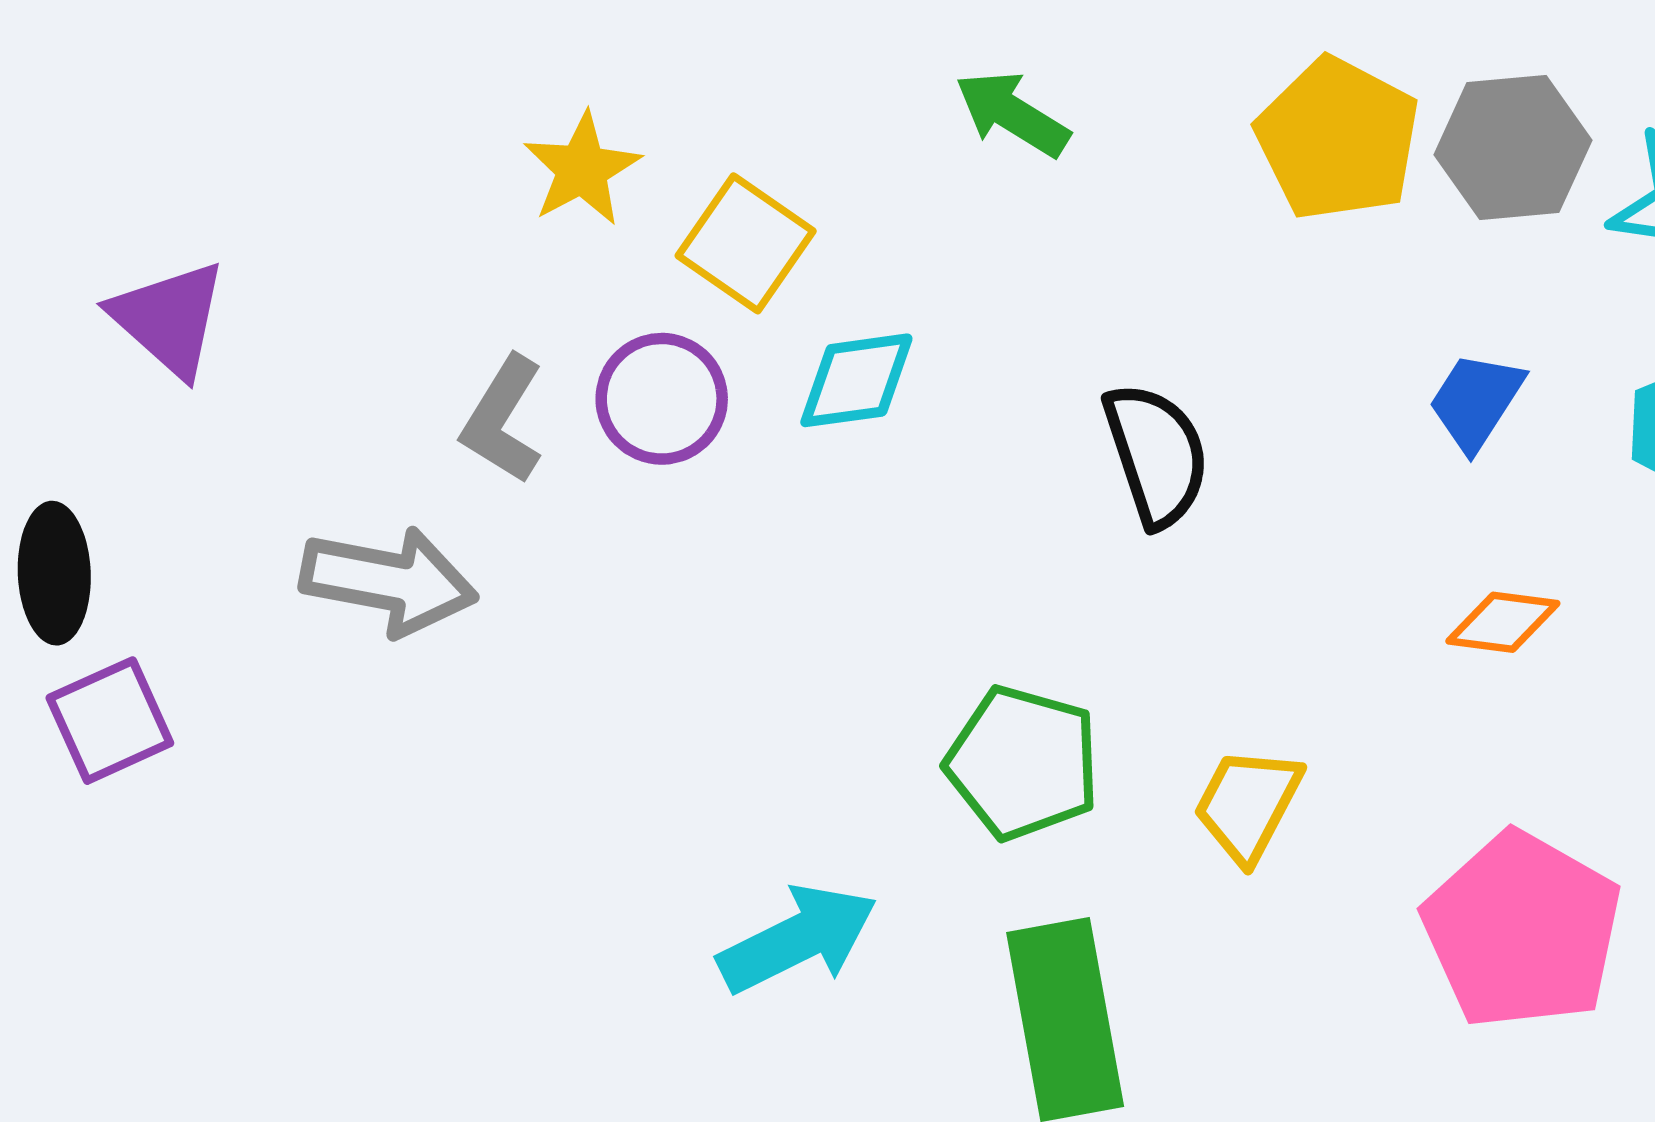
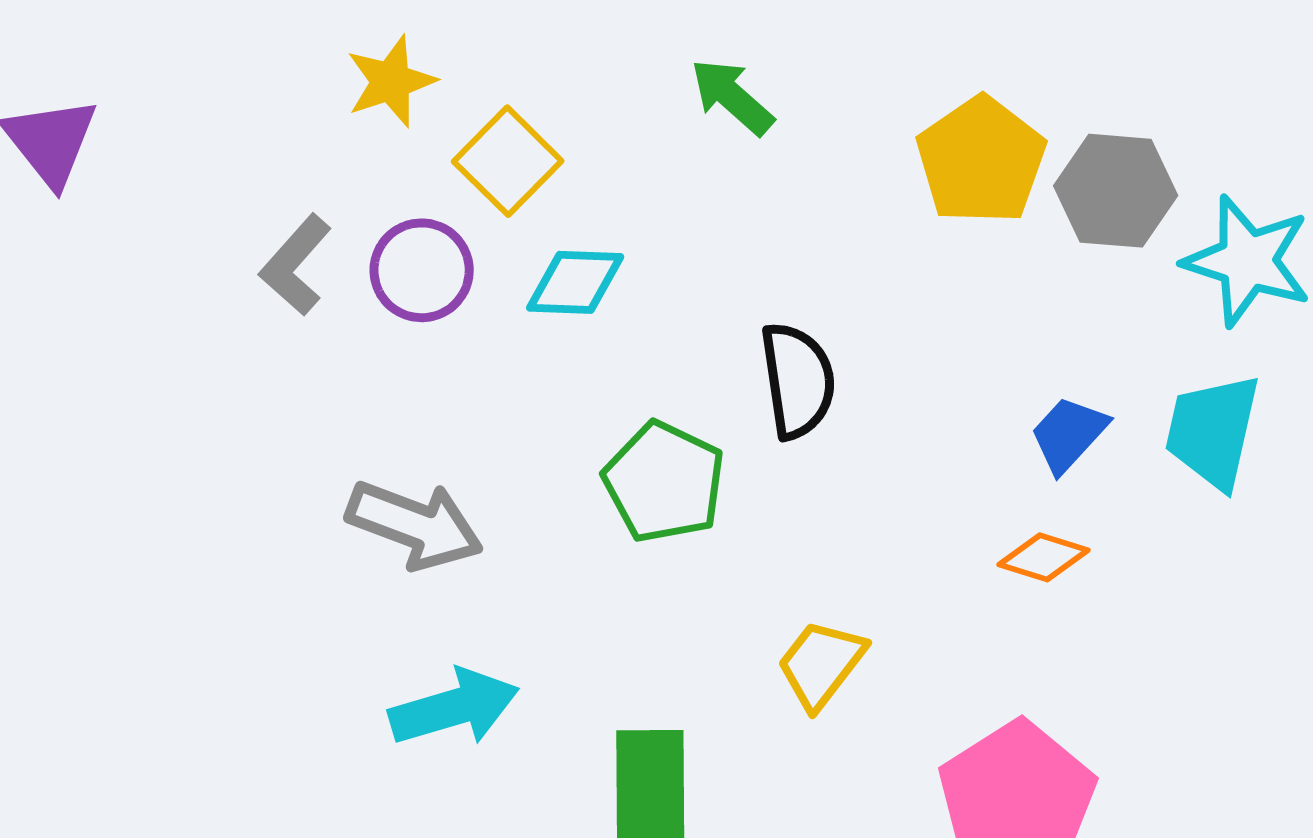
blue trapezoid: (1476, 401) -> (1069, 434), moved
gray arrow: (389, 581) -> (415, 525), moved
green pentagon: (1023, 763) -> (664, 482), moved

